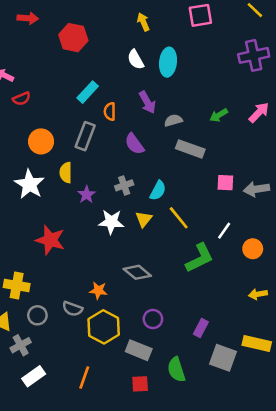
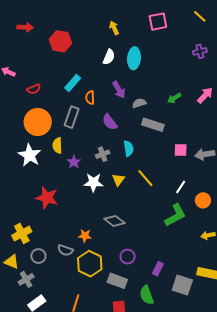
purple cross: (254, 55) -> (200, 51), size x0.6
white semicircle: (136, 60) -> (109, 57), turned -126
red semicircle: (21, 99) -> (34, 89), moved
orange circle: (41, 141) -> (38, 122), size x1.4
cyan semicircle: (158, 191) -> (128, 148), moved, turned -35
green L-shape: (200, 258) -> (175, 215), moved
yellow cross: (17, 286) -> (22, 233), turned -36
purple rectangle: (201, 328) -> (158, 269), moved

